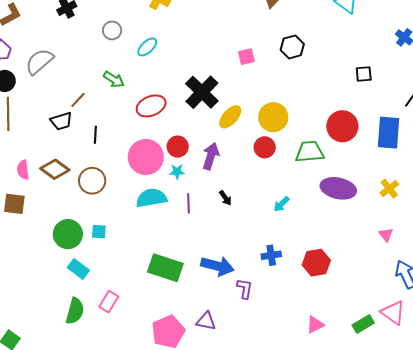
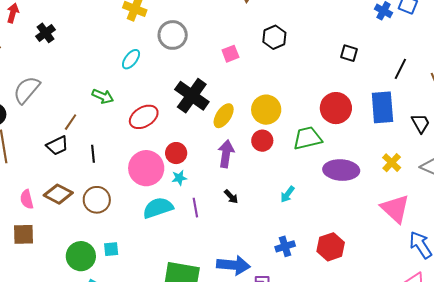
gray circle: (112, 30) -> (173, 35), moved, size x1.5
black square: (364, 74) -> (349, 53), turned 30
purple arrow: (211, 156) -> (226, 154), moved
pink triangle: (386, 235) -> (395, 209), size x2.0

